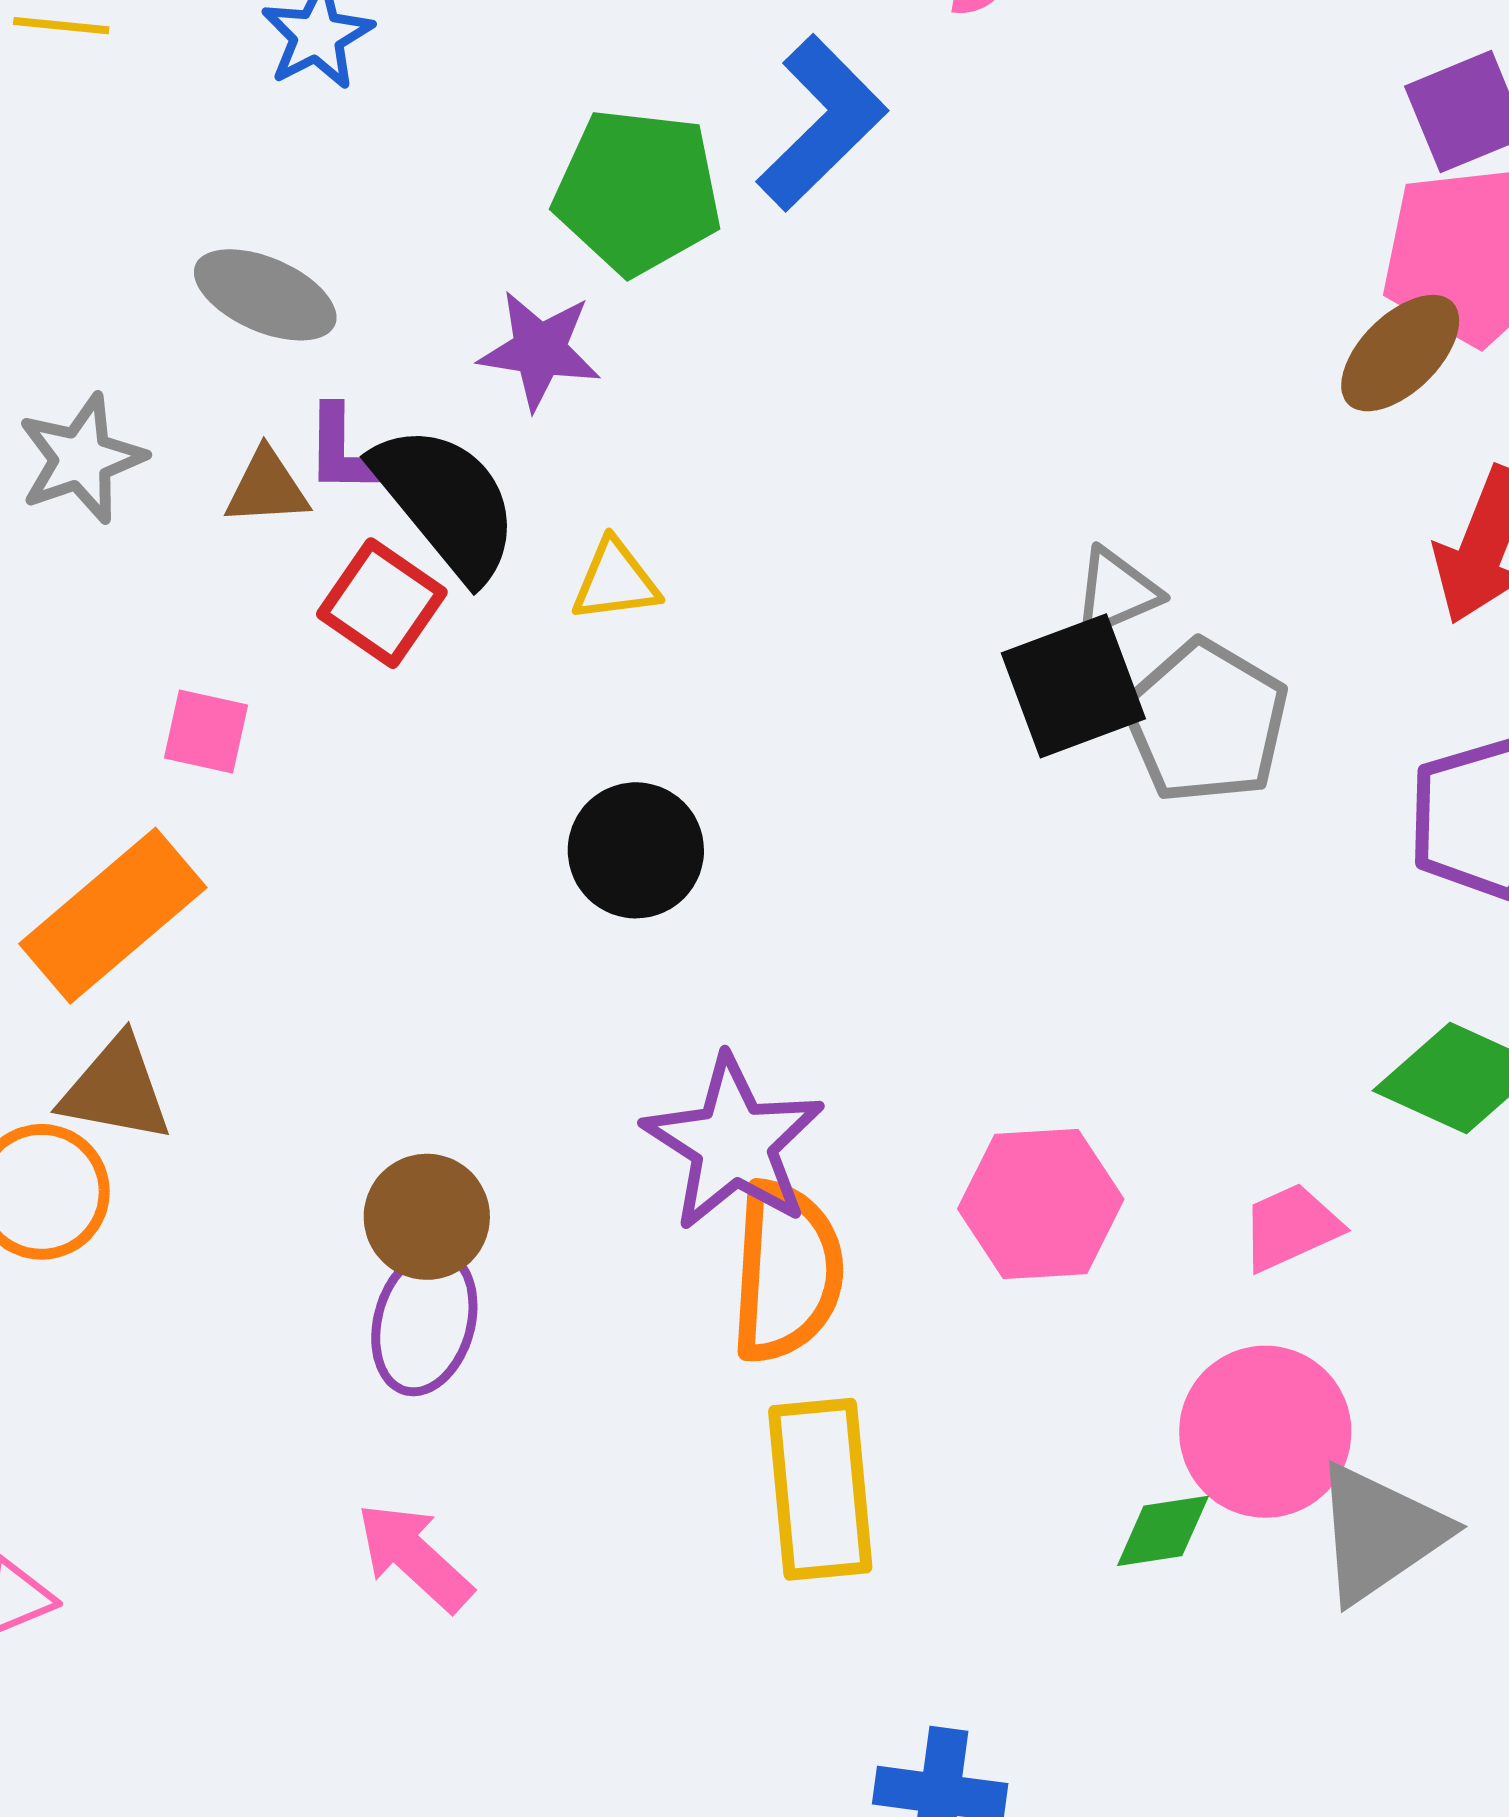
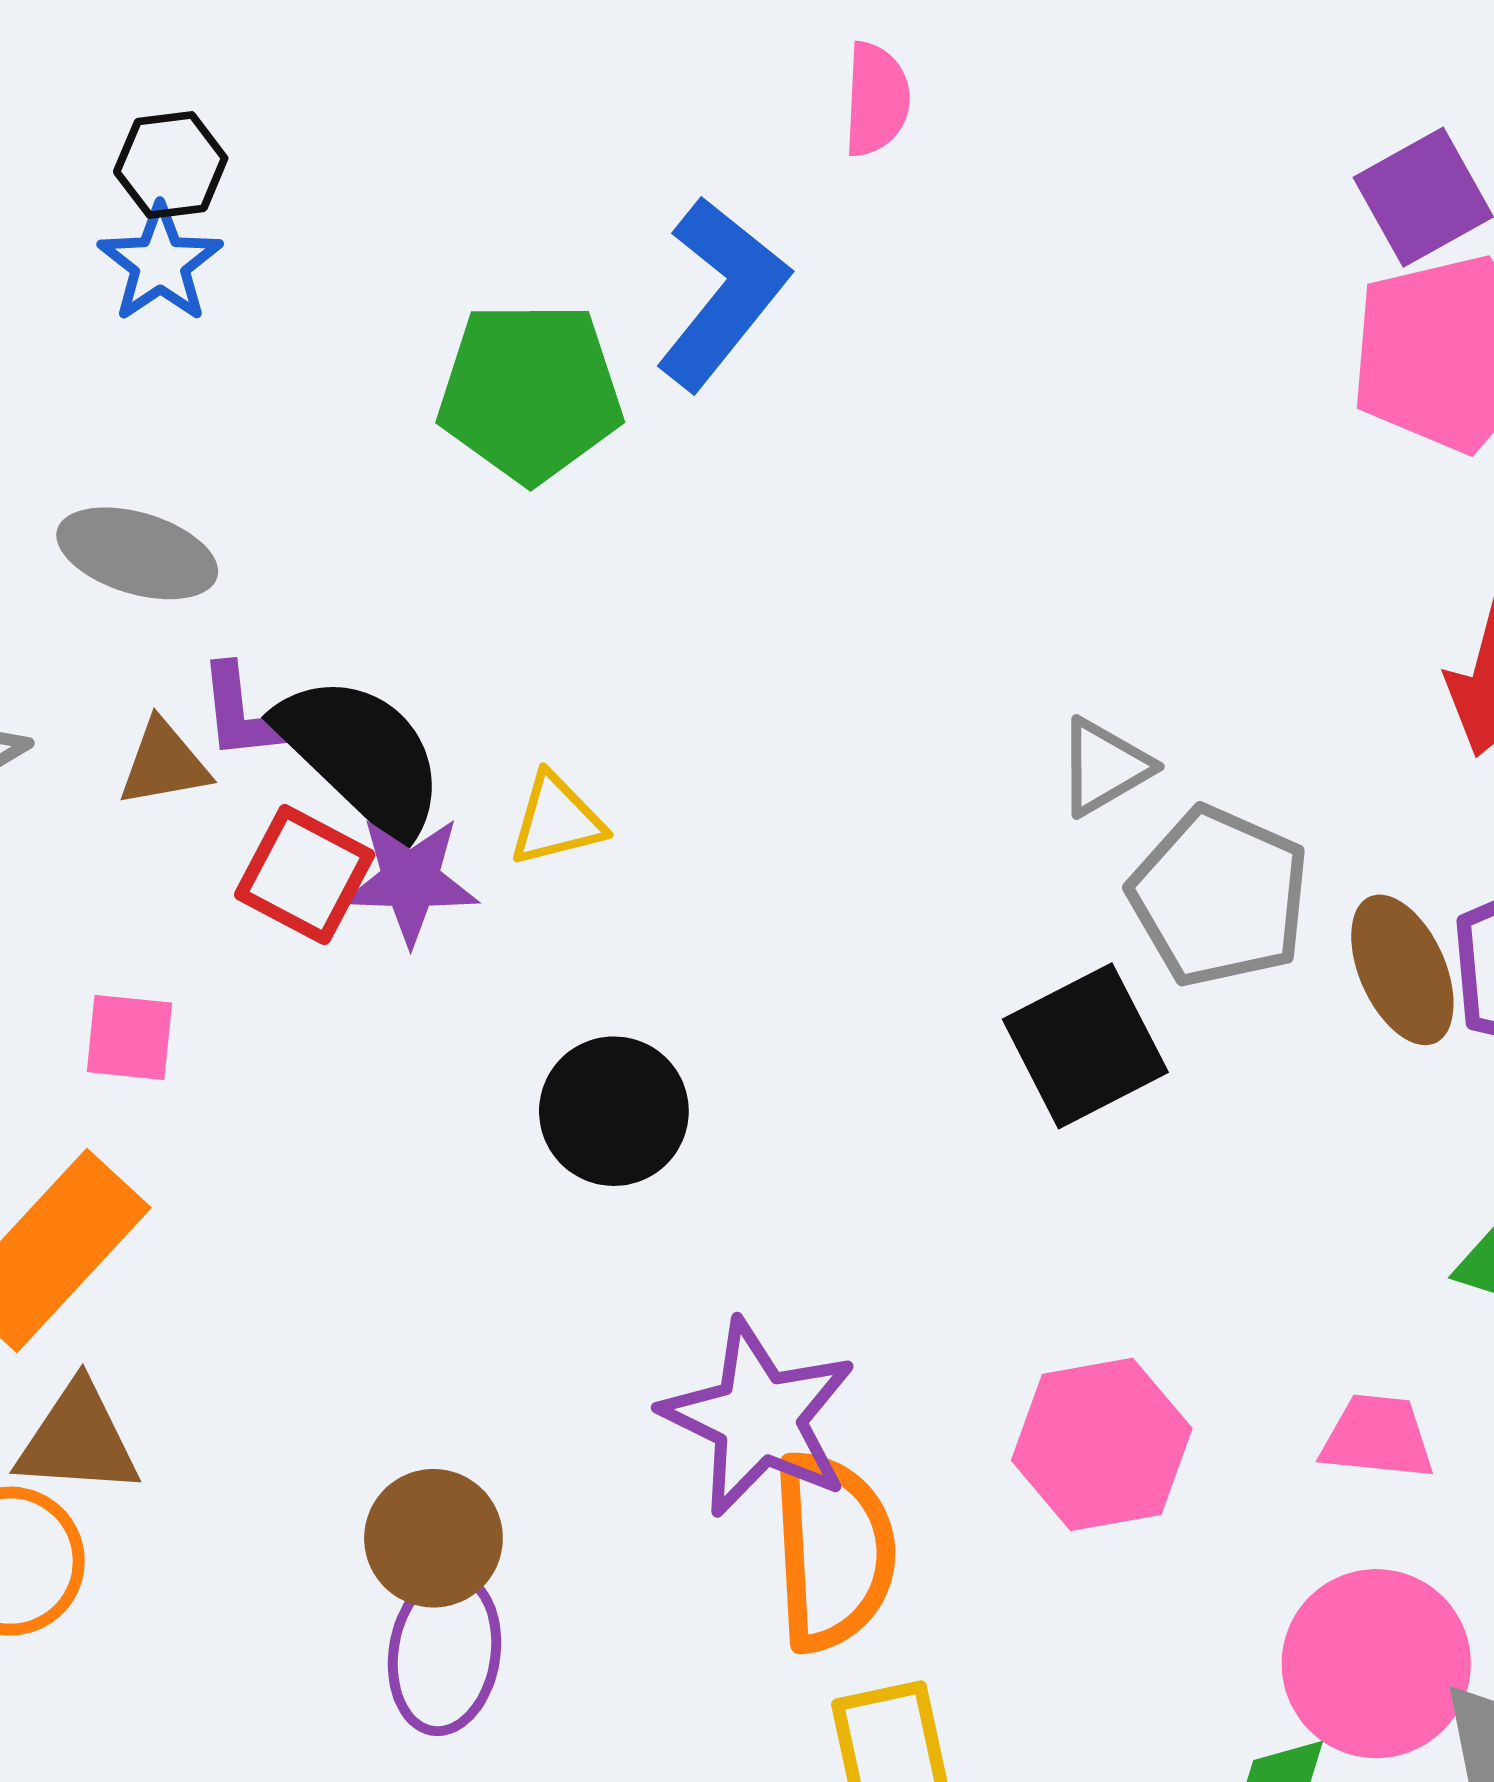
purple star: (540, 350) -> (410, 880), moved
brown ellipse: (1400, 353) -> (1402, 970), moved, turned -63
black square: (1073, 686) -> (1085, 1046), moved
pink trapezoid: (1291, 1227) -> (1377, 1437), turned 37

